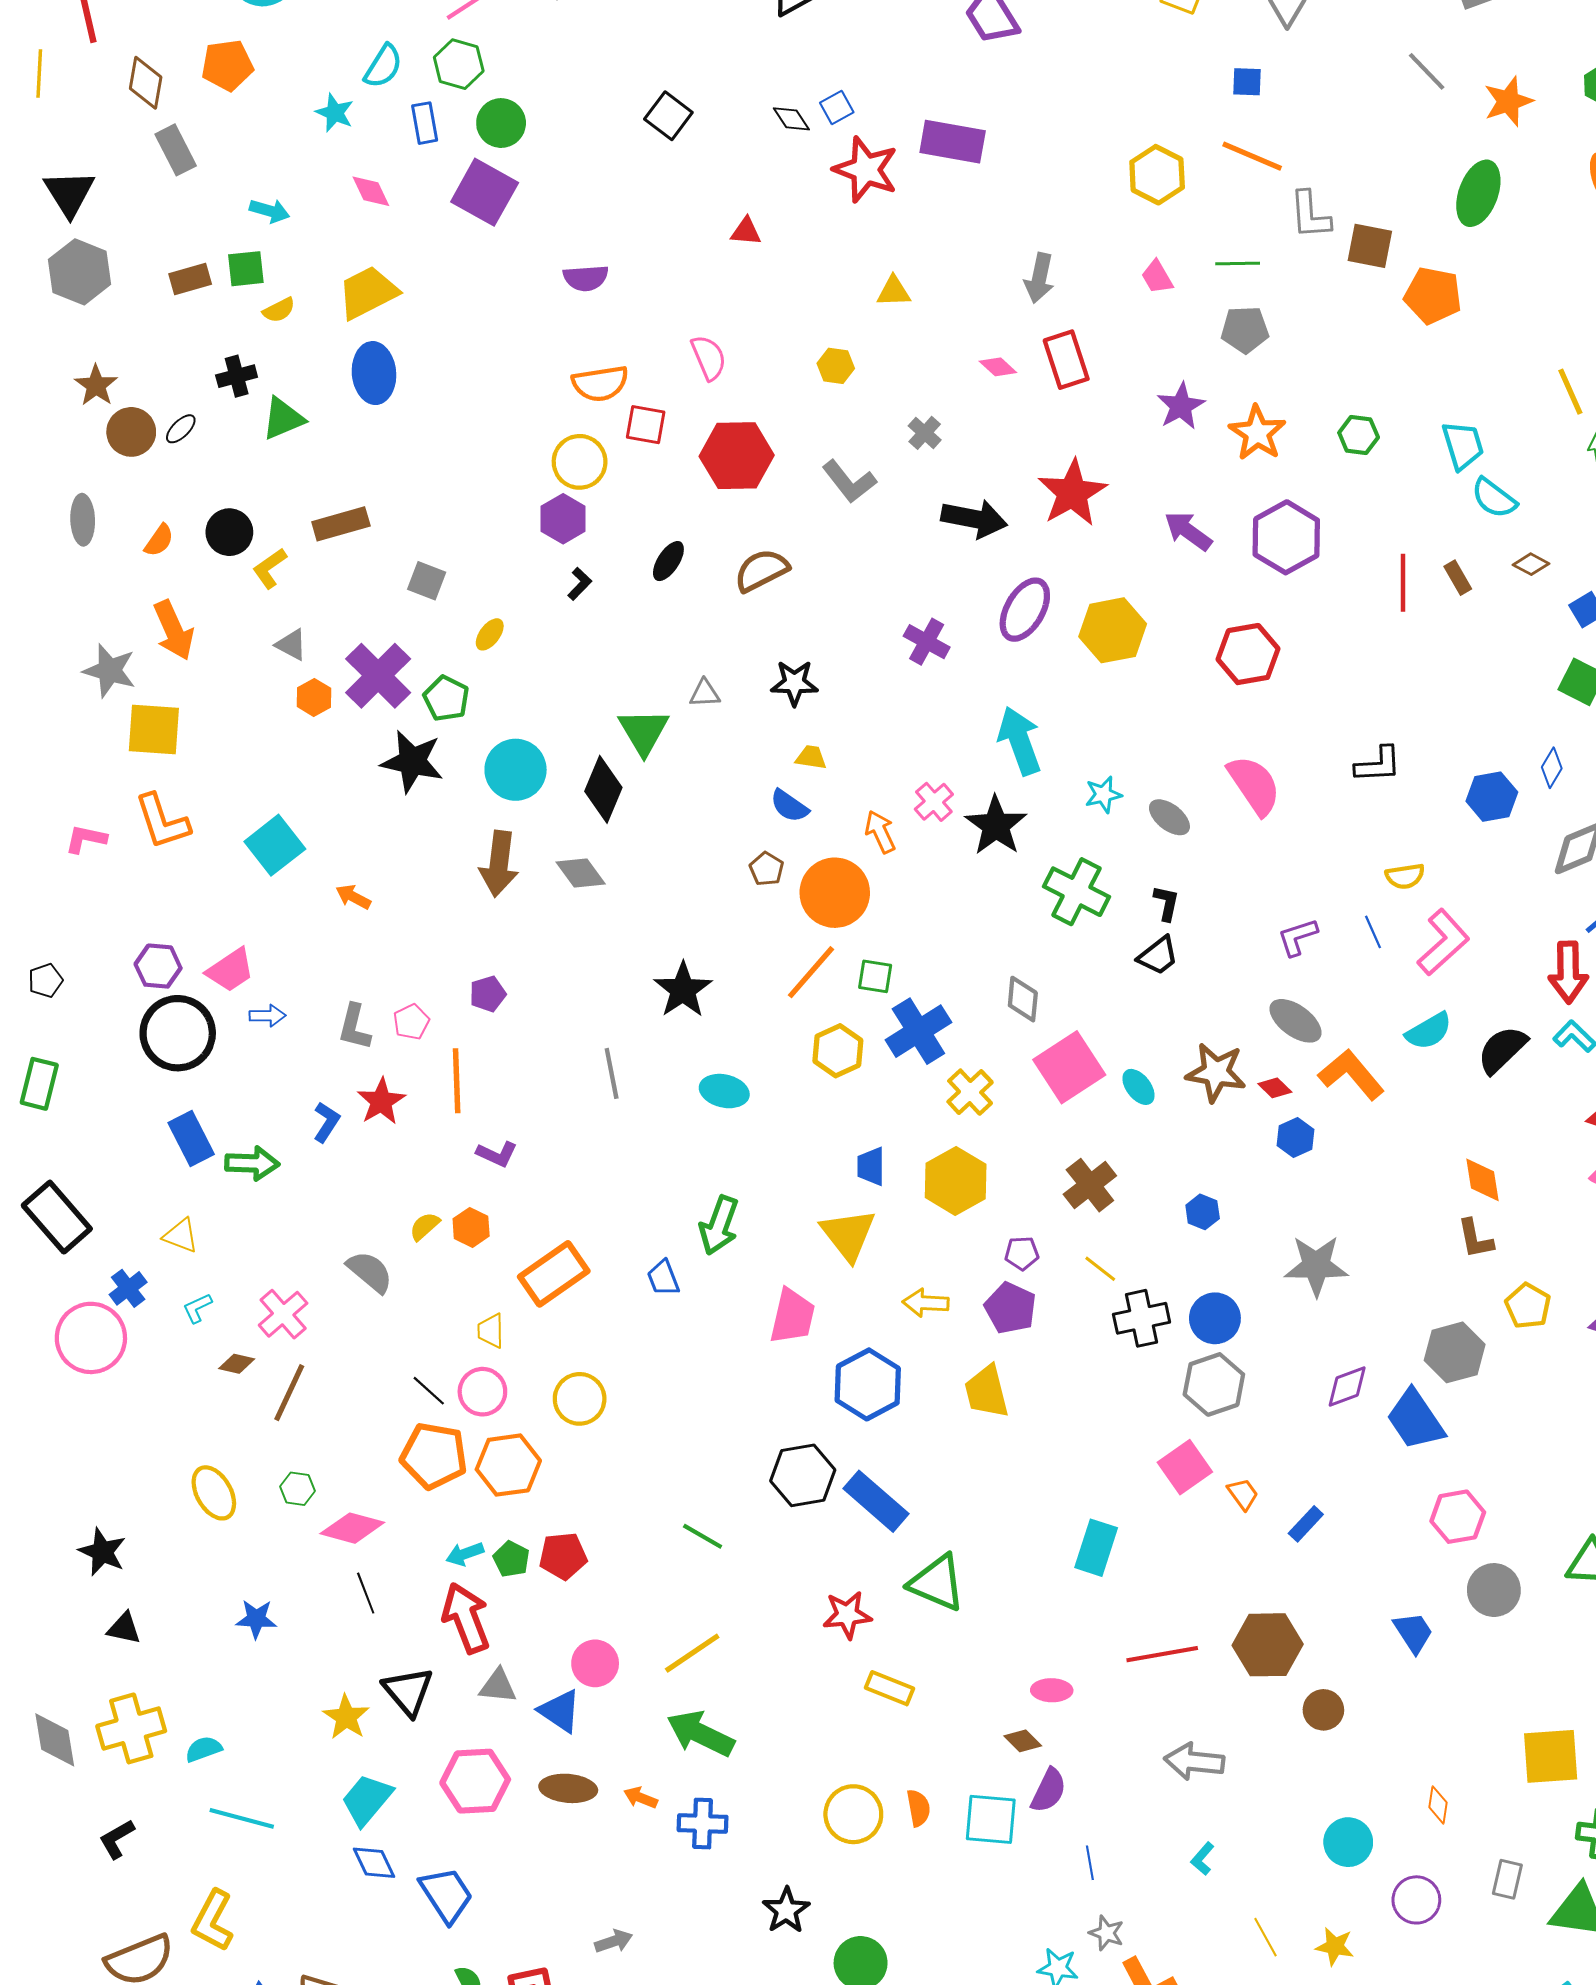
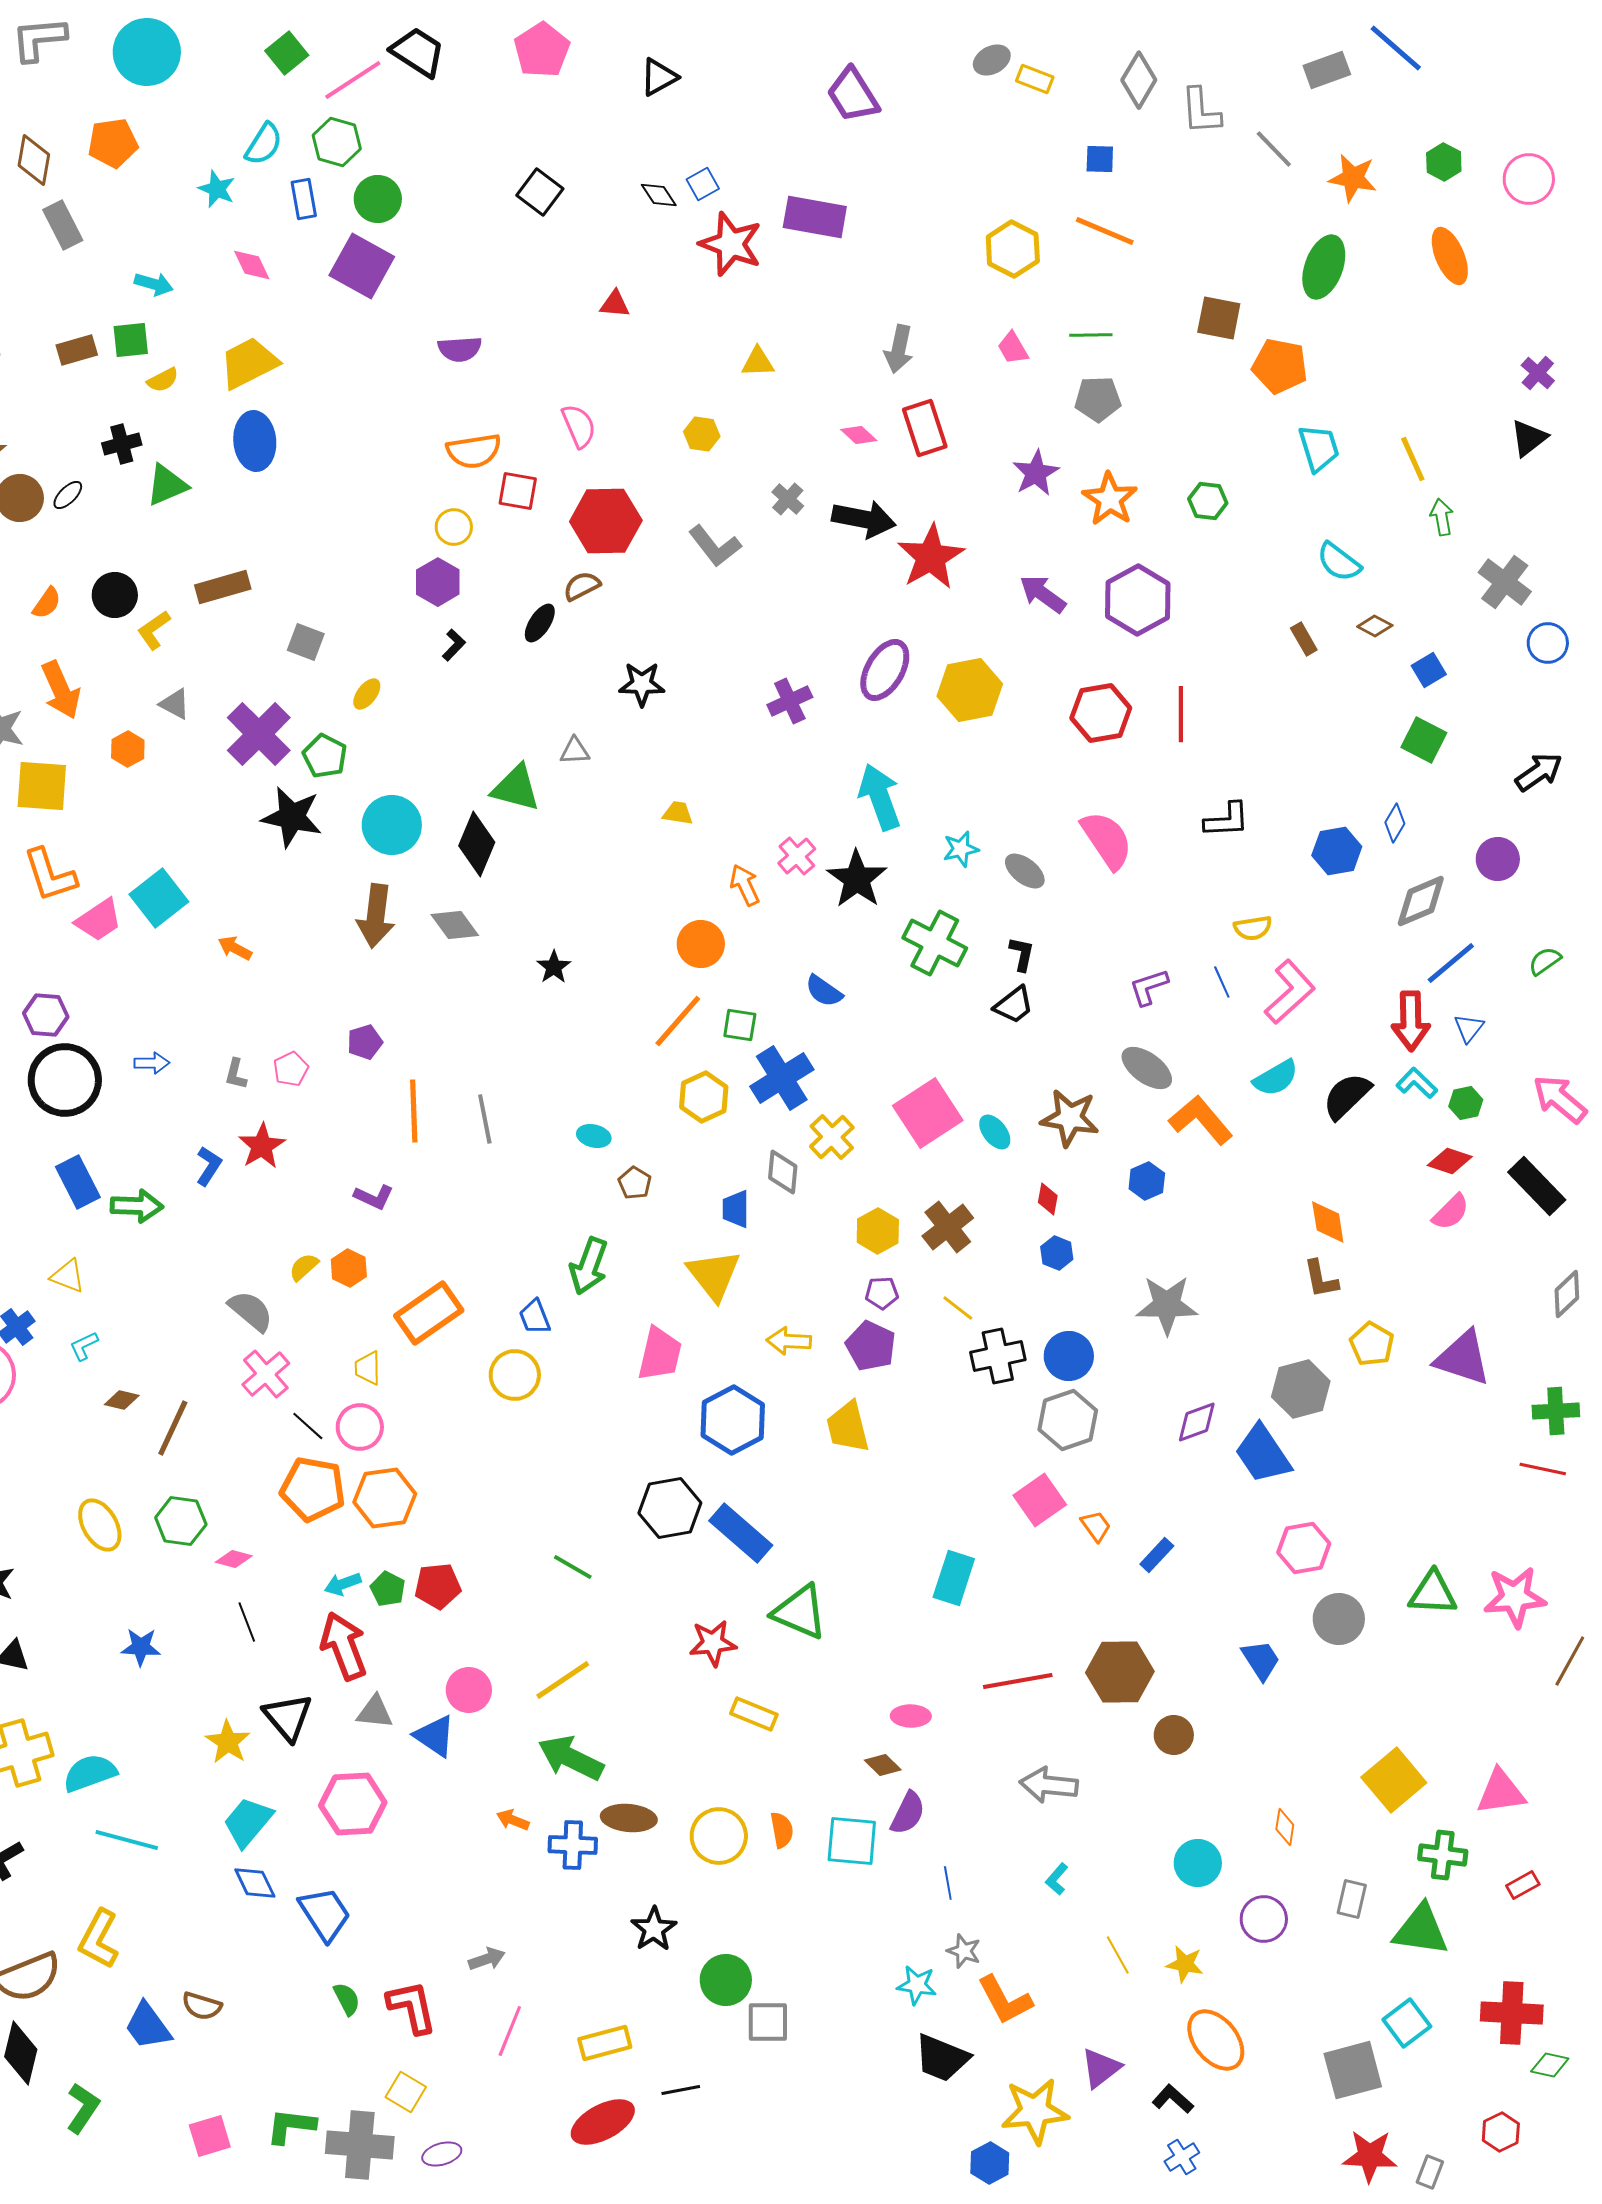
orange star: (1508, 101) -> (1353, 178), turned 30
gray L-shape: (1310, 215) -> (1201, 111), moved
cyan trapezoid: (1463, 445) -> (1319, 448), moved
yellow circle: (580, 462) -> (454, 527), size x0.7
black arrow: (974, 519) -> (864, 519), moved
brown semicircle: (761, 570) -> (582, 586), moved, size x0.7
red line: (1403, 583) -> (1181, 714), moved
purple cross: (927, 642) -> (790, 701), turned 36
black star: (794, 683) -> (642, 684), moved
orange hexagon: (314, 697) -> (128, 749), moved
green triangle: (644, 732) -> (516, 788), turned -44
blue semicircle: (789, 806) -> (824, 991), moved
brown pentagon: (767, 869) -> (635, 1183), moved
orange circle: (835, 893) -> (701, 944), size x0.7
pink trapezoid: (230, 970) -> (99, 920), moved
black star: (683, 990) -> (554, 967), moved, size x0.6
gray diamond: (1023, 999) -> (783, 1172), moved
gray L-shape: (354, 1027) -> (236, 1074), size x0.7
orange line: (457, 1081) -> (414, 1111), moved
red diamond: (1275, 1088) -> (1048, 1199), moved, turned 56
cyan ellipse: (724, 1091) -> (594, 1136), size x0.7
yellow hexagon: (956, 1181) -> (878, 1231), moved, size x0.7
pink cross: (283, 1314) -> (266, 1374), moved
yellow circle: (580, 1399) -> (515, 1375), moved
green hexagon: (298, 1489) -> (181, 1521), size x1.5
pink diamond: (352, 1528) -> (234, 1559), size x0.6
cyan semicircle: (204, 1749) -> (90, 1773), size x1.5
yellow square: (1551, 1756) -> (1394, 1780), turned -36
brown ellipse: (568, 1788) -> (629, 1818), moved

